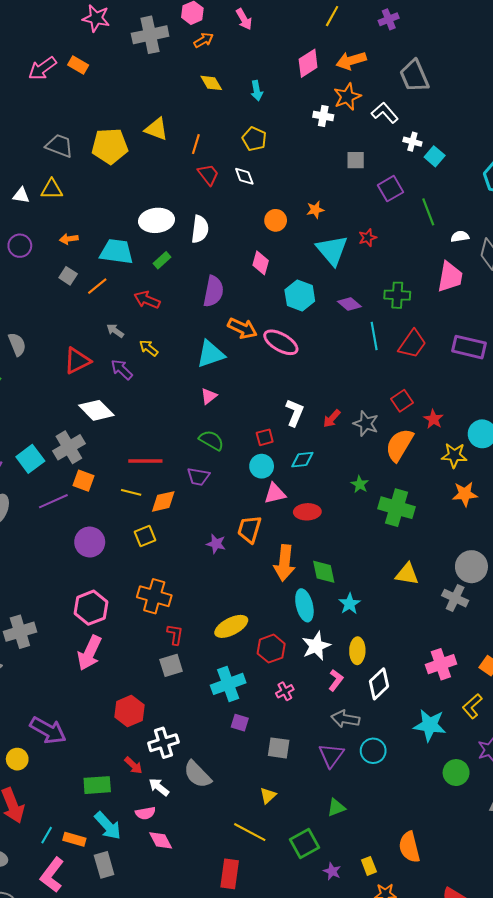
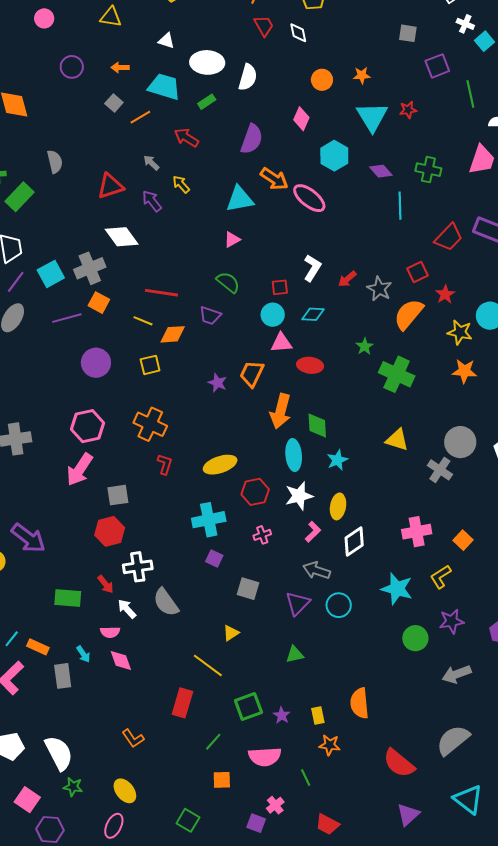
white triangle: (21, 195) -> (166, 41), moved
red trapezoid: (412, 344) -> (449, 237), moved
gray square: (171, 665) -> (118, 495), moved
cyan arrow: (108, 826) -> (83, 654), moved, size x0.6
green square: (305, 844) -> (248, 706), moved

